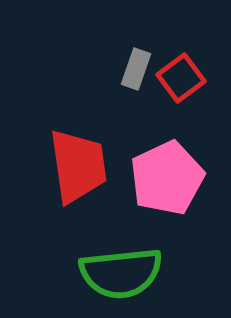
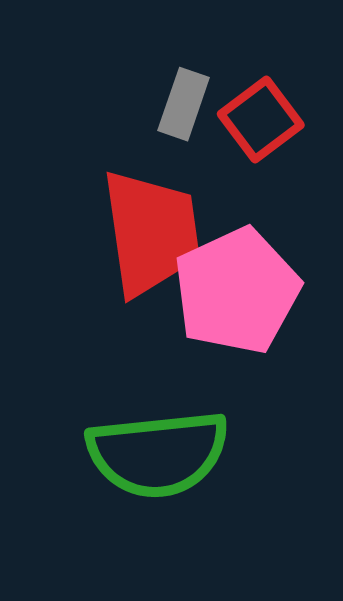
red trapezoid: (78, 166) -> (151, 233), moved

